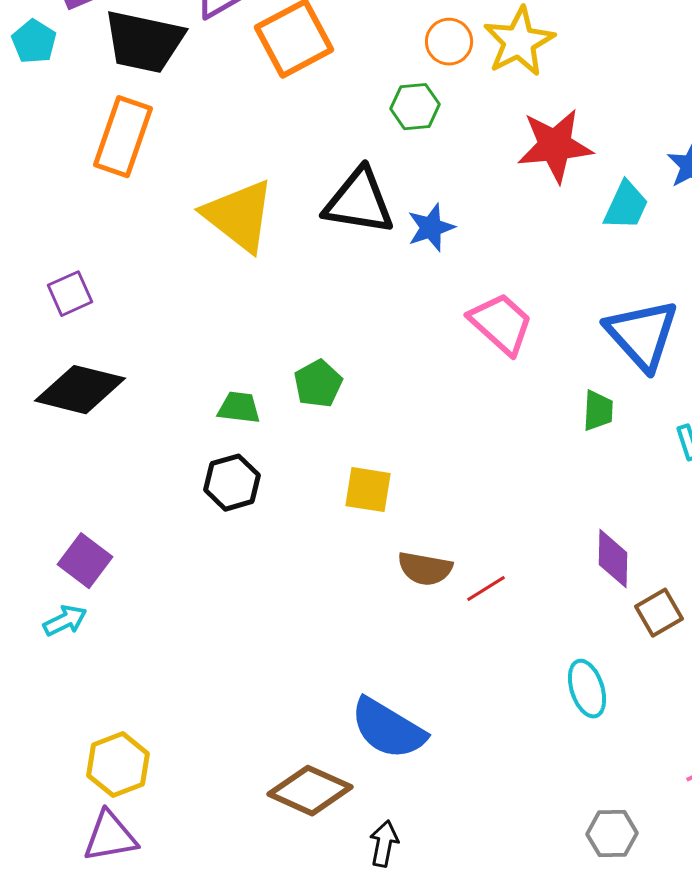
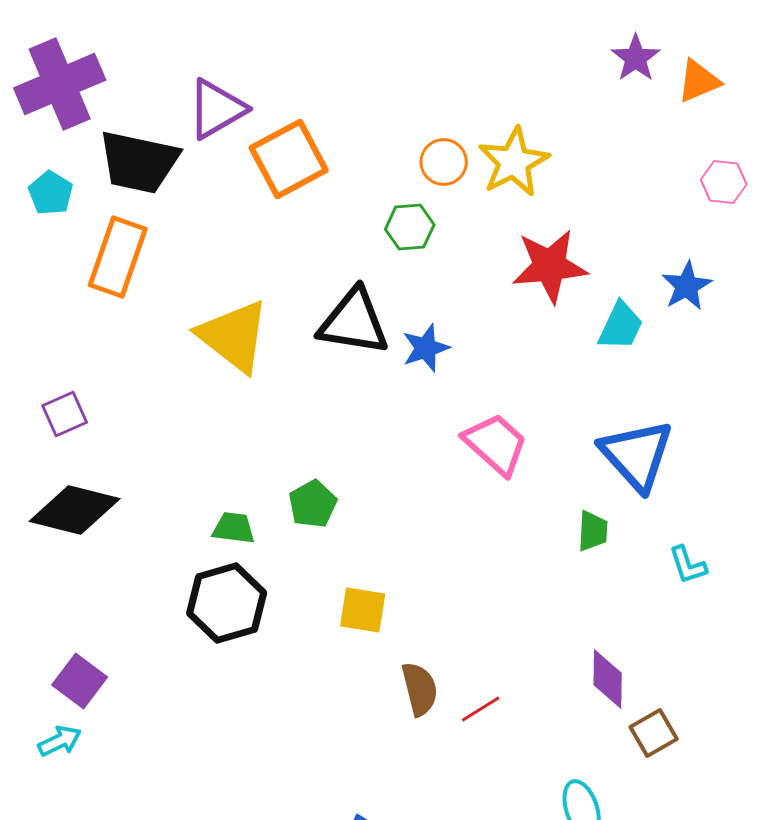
cyan pentagon: (34, 42) -> (51, 193), moved
black hexagon: (232, 483) -> (227, 603), size x1.4
brown semicircle: (425, 569) -> (420, 689), turned -114

